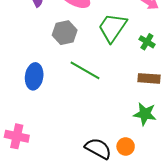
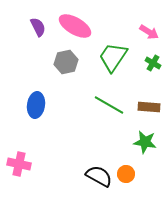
green cross: (147, 42) -> (153, 63), moved
green line: (85, 70) -> (109, 105), moved

